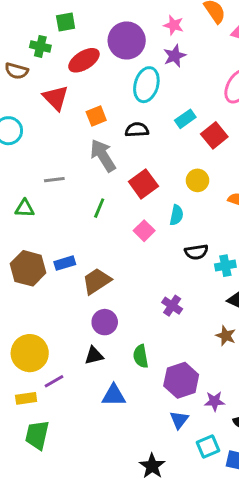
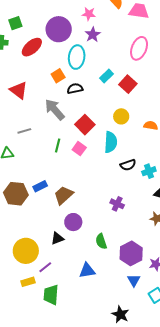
red triangle: (56, 98) -> (19, 90), moved
orange square: (96, 116) -> (58, 76), moved
cyan semicircle: (176, 215) -> (111, 142), size x1.5
pink square: (144, 231) -> (79, 149), moved
black triangle: (94, 356) -> (57, 238), moved
green trapezoid: (37, 435) -> (51, 295), moved

